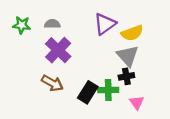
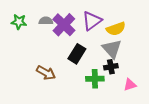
purple cross: (58, 50) -> (64, 25), moved
black rectangle: (88, 92) -> (77, 54), moved
pink triangle: (137, 103) -> (130, 85), moved, turned 48

